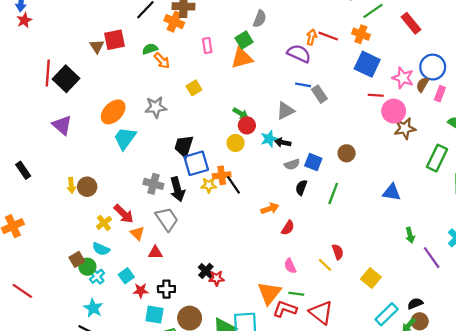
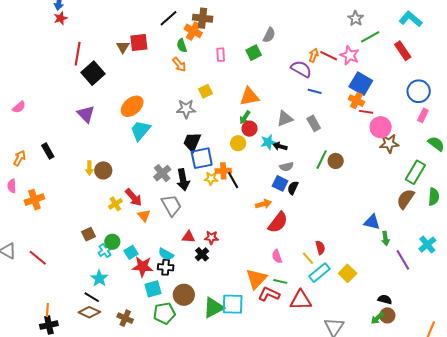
orange cross: (361, 34) -> (356, 101), moved
green semicircle: (150, 49) -> (182, 46), moved, turned -96
orange triangle: (242, 58) -> (249, 97), moved
red line: (48, 73) -> (78, 54), moved
pink star: (403, 78) -> (350, 55), moved
blue line: (303, 85) -> (315, 91), moved
brown semicircle: (422, 85) -> (406, 199), moved, size x1.5
gray rectangle: (319, 94) -> (314, 123), moved
gray star: (156, 107) -> (186, 109), moved
green arrow: (241, 113) -> (245, 117), turned 88
blue square: (313, 162) -> (280, 183), moved
gray cross: (153, 184) -> (162, 173), turned 30
blue triangle: (392, 192) -> (372, 222), moved
green line: (333, 194) -> (322, 160), moved
red semicircle: (288, 228) -> (278, 222), size x1.6
cyan semicircle: (101, 249) -> (166, 254), moved
red triangle: (155, 253) -> (188, 237), moved
green circle: (87, 267) -> (112, 242), moved
red star: (217, 278) -> (211, 238), moved
red star: (141, 291) -> (143, 267), size x1.5
black semicircle: (415, 304) -> (385, 299), turned 32
red triangle: (321, 313) -> (301, 300), turned -45
cyan rectangle: (387, 314) -> (320, 273), moved
cyan square: (154, 315) -> (153, 289), turned -30

